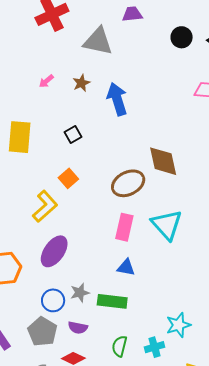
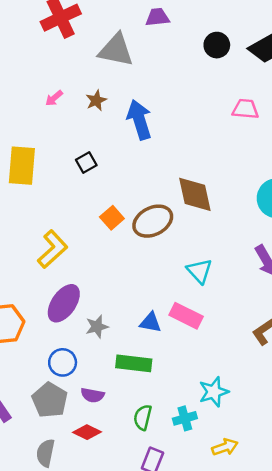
orange square: (68, 178) -> (112, 218), moved
cyan triangle: (167, 225) -> (199, 271), size x0.7
pink rectangle: (124, 227) -> (186, 316), moved, turned -76
gray star: (80, 293) -> (97, 327), moved

